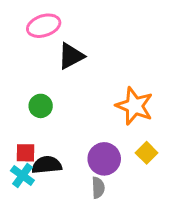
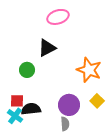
pink ellipse: (44, 26) -> (58, 17), moved
black triangle: (71, 56) -> (47, 48), moved

